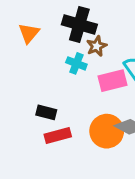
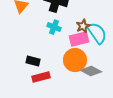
brown star: (97, 46) -> (83, 26), moved
orange circle: (107, 131) -> (75, 60), moved

